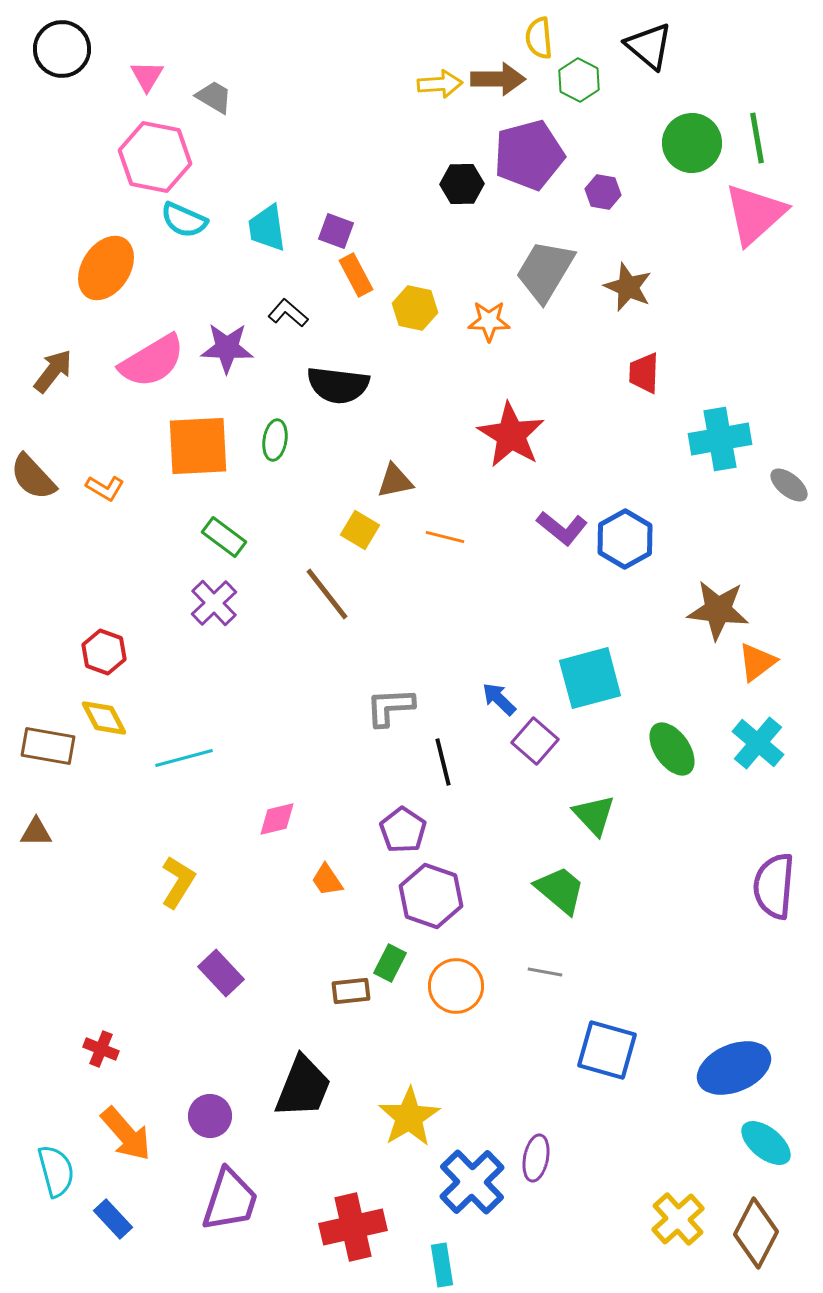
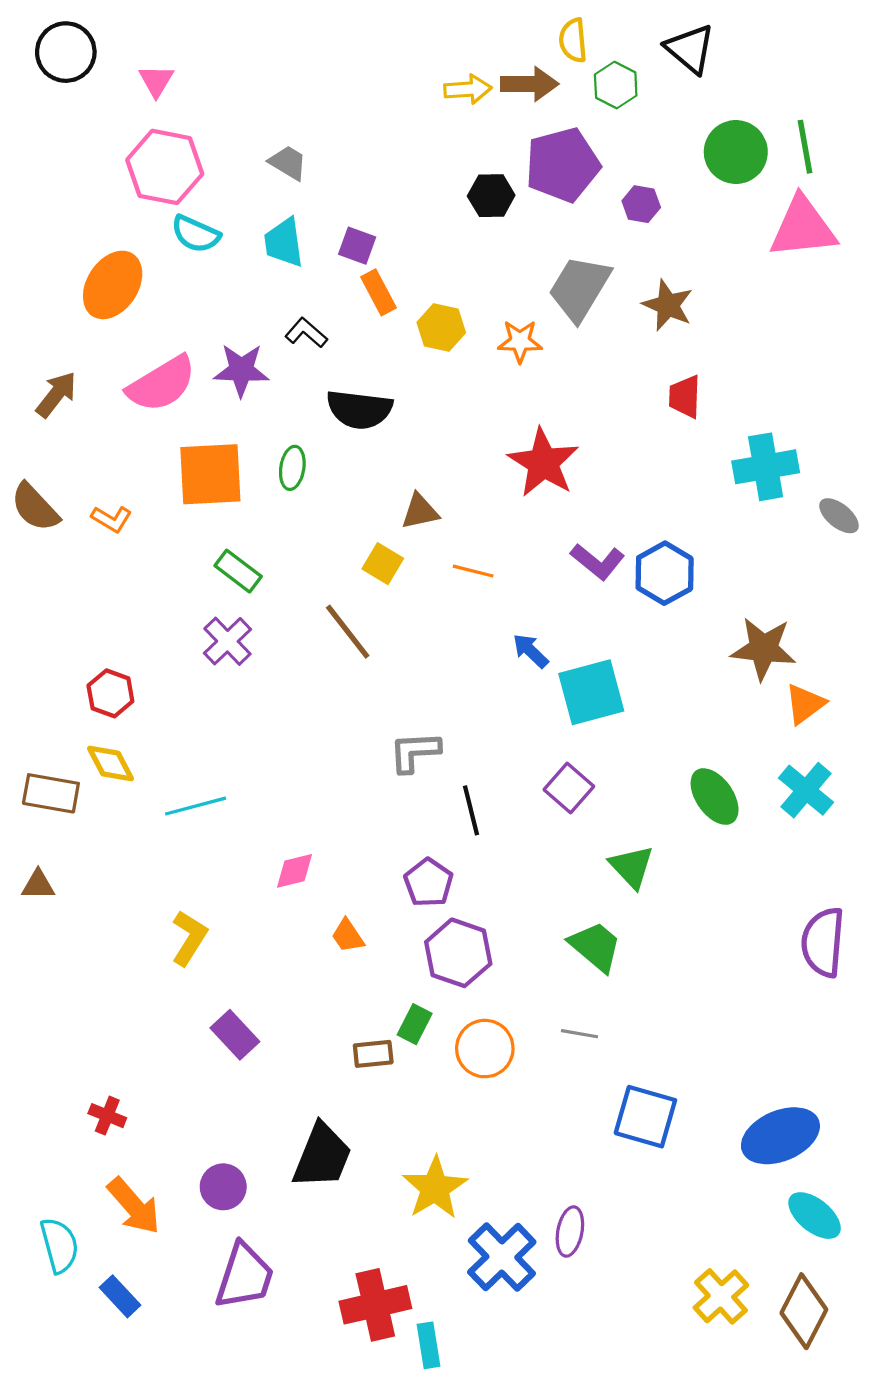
gray trapezoid: (214, 97) -> (288, 163), moved
pink triangle: (755, 214) -> (803, 228), turned 36
cyan square: (590, 678) -> (591, 692), moved
blue arrow: (499, 699) -> (531, 651), moved
cyan rectangle: (442, 1265) -> (428, 1345), moved

